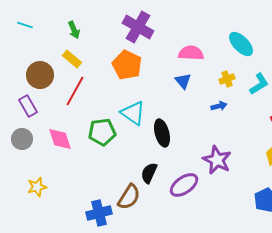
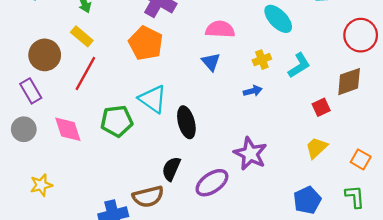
brown semicircle: (129, 197) -> (148, 197), turned 44

